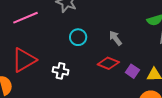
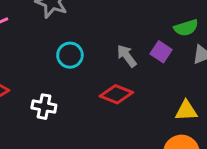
purple square: (132, 71) -> (161, 52), moved

